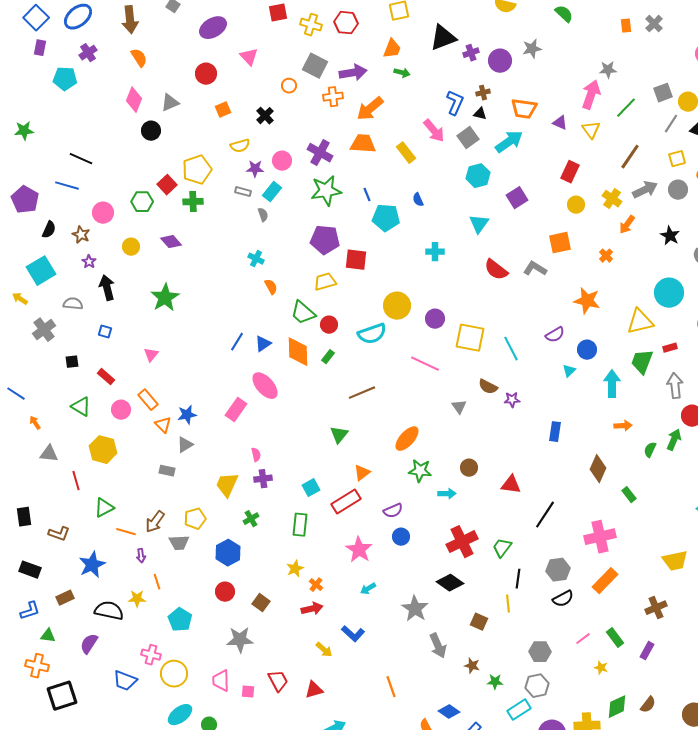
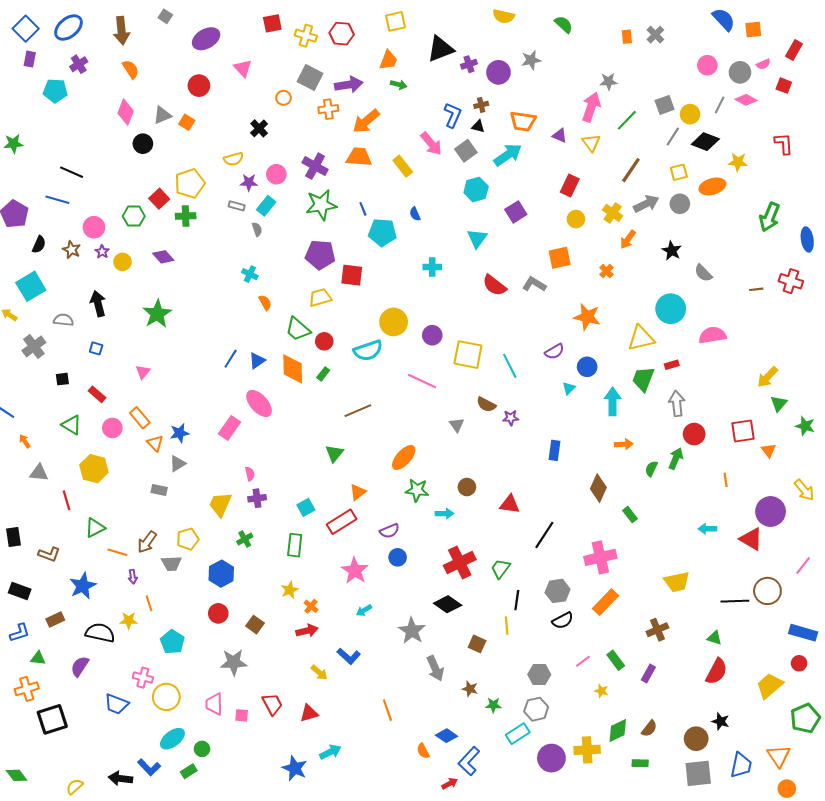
orange square: (223, 110) -> (187, 122), moved, turned -35
purple star: (89, 262) -> (102, 252), moved
orange cross: (37, 666) -> (27, 689), turned -30

